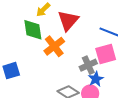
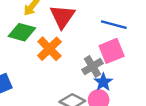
green diamond: (33, 30) -> (22, 32), turned -60

